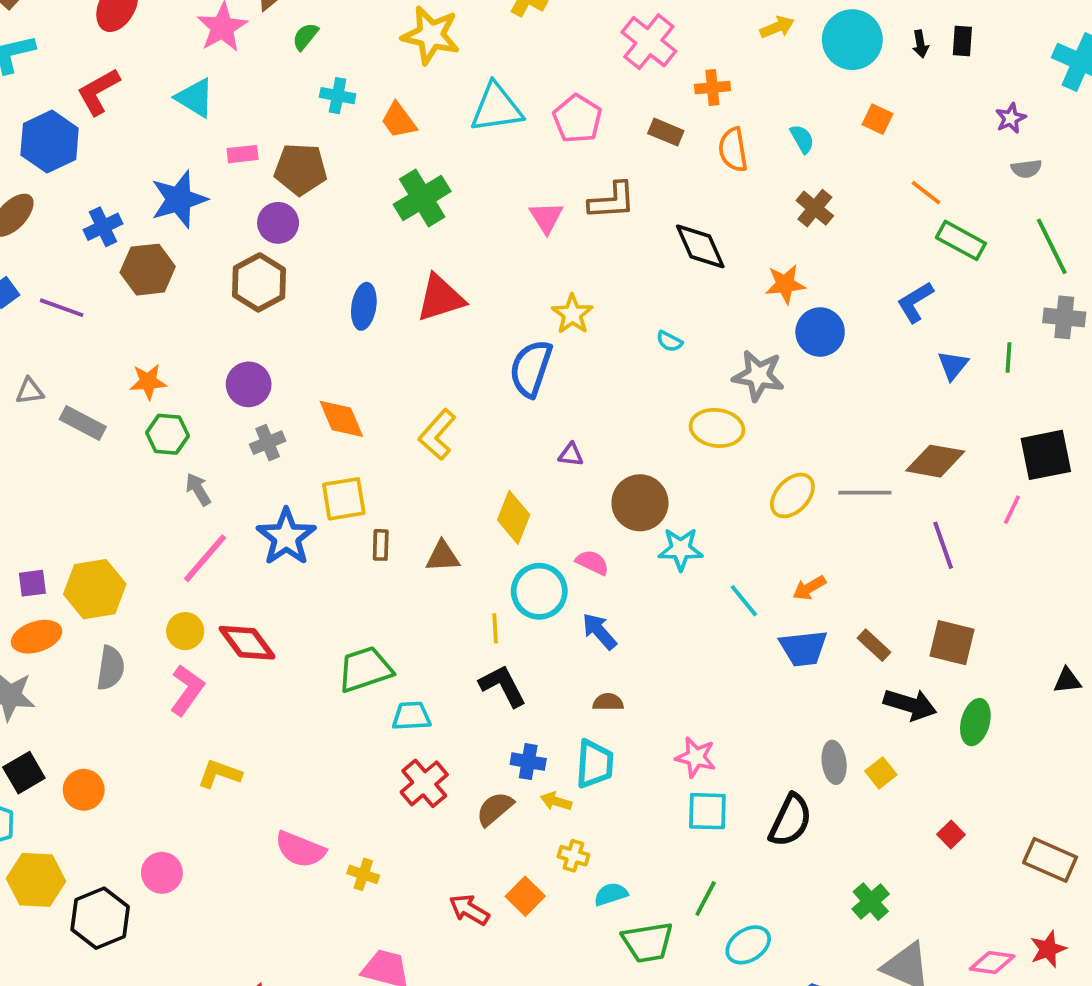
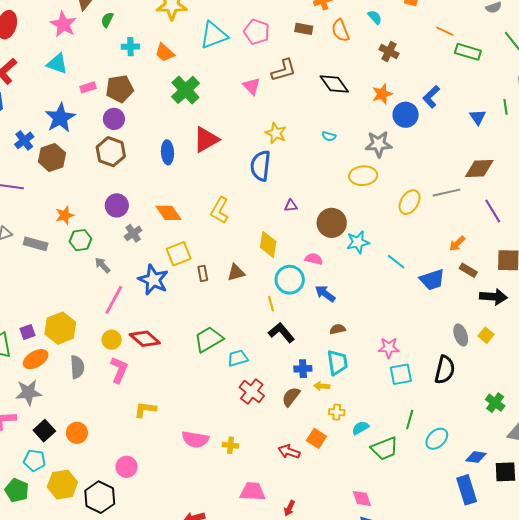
blue L-shape: (915, 302) -> (431, 97), moved
orange arrow: (809, 588) -> (457, 244), moved

